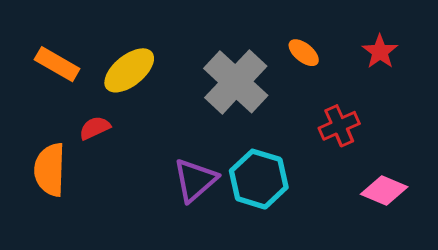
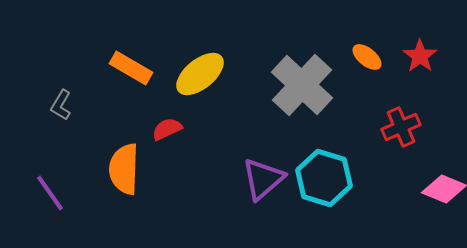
red star: (380, 52) -> (420, 56), moved

